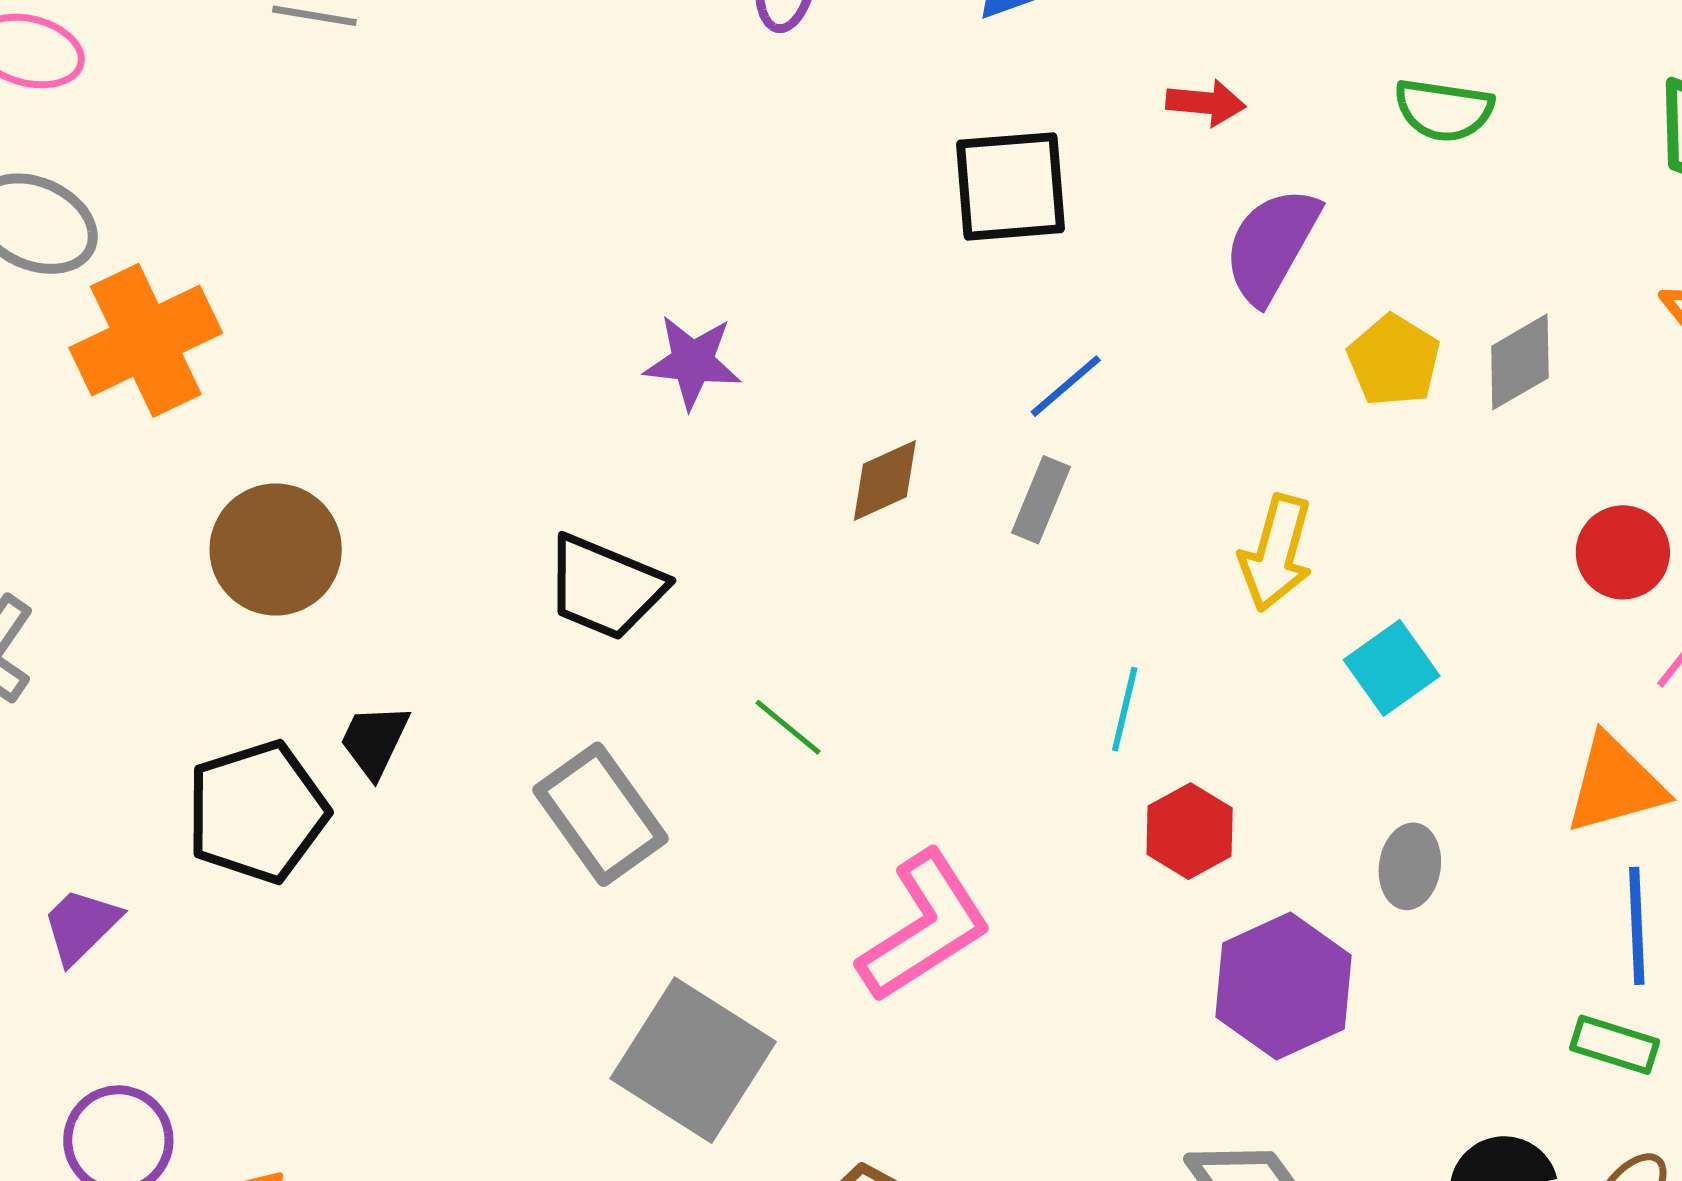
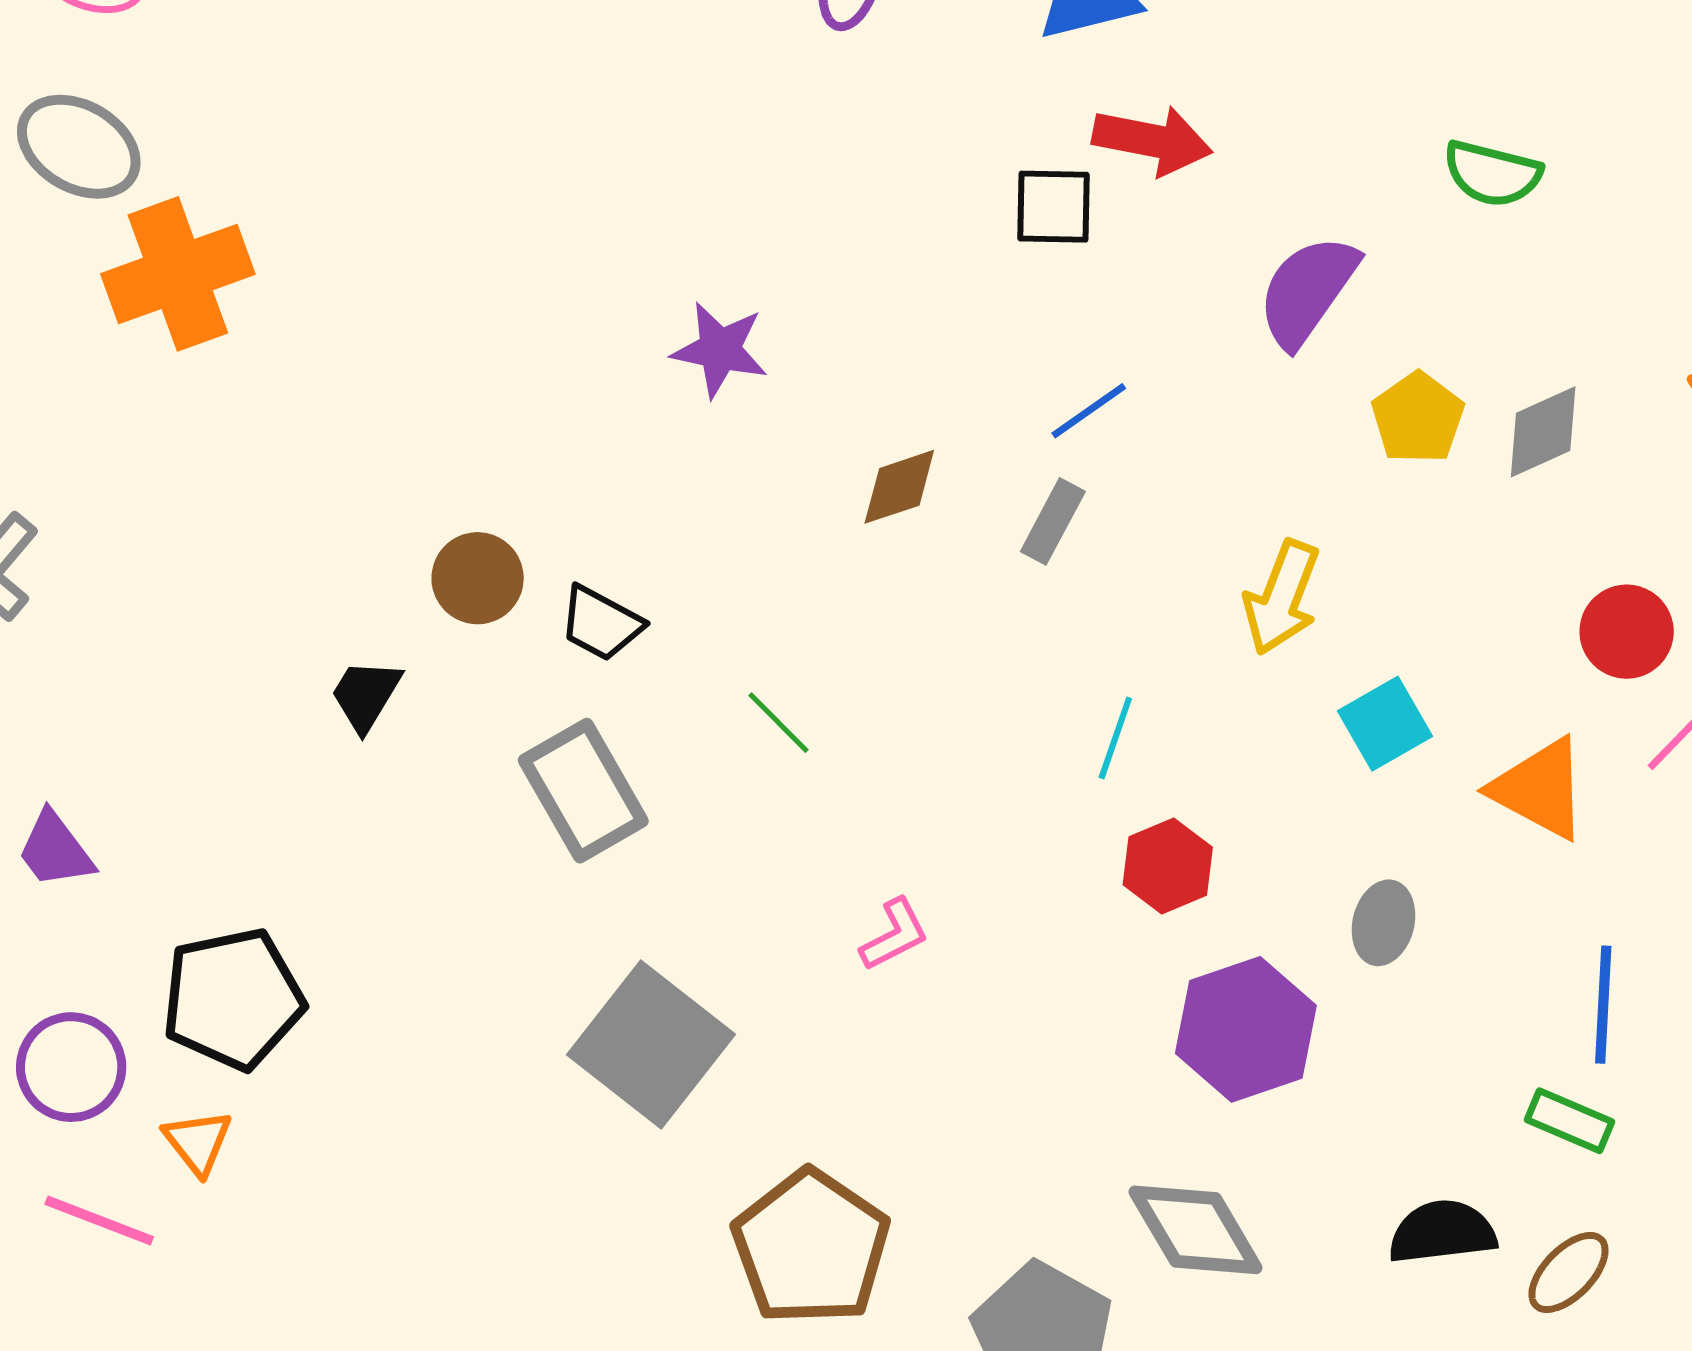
red arrow: (1206, 103) -> (1152, 140), moved, size x1.5
black square: (1010, 186) -> (1054, 207), size x0.7
brown circle: (276, 549) -> (478, 578), moved, size x0.7
black trapezoid: (605, 587) -> (601, 623), moved, size x0.7
orange triangle: (1615, 784) -> (1540, 789), moved, turned 38
black pentagon: (257, 812) -> (233, 999), moved
purple trapezoid: (81, 926) -> (55, 850), turned -88
pink L-shape: (924, 927) -> (894, 935), size x0.5

